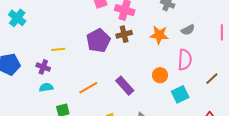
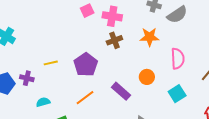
gray semicircle: (188, 30) -> (177, 15), moved, size x1.5
purple pentagon: (98, 41) -> (86, 65), moved
purple cross: (43, 67) -> (27, 78), moved
orange circle: (160, 75) -> (147, 77), moved

